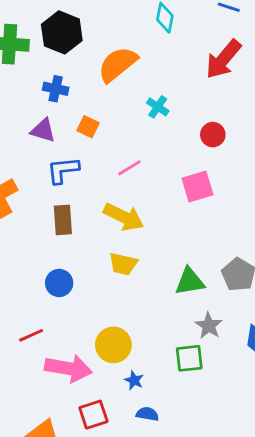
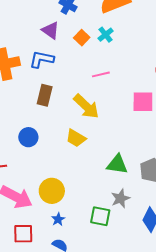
cyan cross: (158, 107) -> (106, 35), moved
blue L-shape: (63, 170) -> (42, 59), moved

